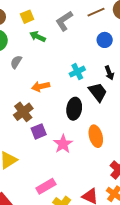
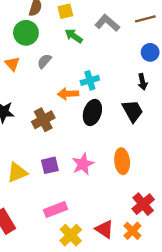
gray L-shape: (64, 21) -> (107, 23), turned 65
cyan cross: (77, 72) -> (90, 80), moved
black arrow: (109, 73) -> (142, 82), moved
black ellipse: (74, 109) -> (92, 112), moved
purple square: (39, 131) -> (50, 165), moved

